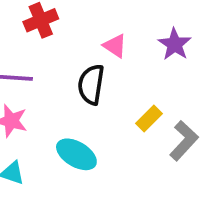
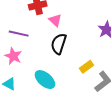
pink triangle: (115, 46) -> (55, 20), moved

